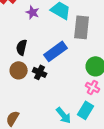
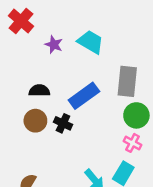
gray rectangle: (82, 27) -> (127, 81), moved
black semicircle: (22, 47) -> (39, 91), turned 77

